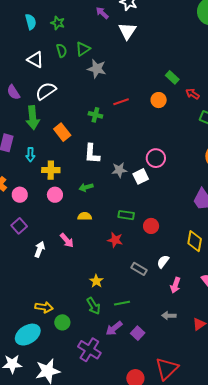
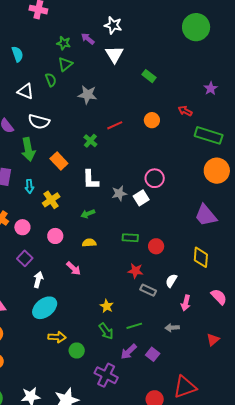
green star: (58, 23) -> (64, 43), moved
green triangle: (83, 49) -> (65, 64), moved
green rectangle: (172, 77) -> (149, 76), moved
white semicircle: (46, 91) -> (39, 122), turned -125
green cross: (95, 115) -> (90, 141), turned 32
yellow cross: (51, 170) -> (51, 200), turned -30
pink circle: (55, 195) -> (55, 236), moved
red star: (115, 240) -> (135, 271), moved
white arrow: (40, 249) -> (38, 280), moved
gray arrow: (169, 316) -> (172, 328), moved
cyan ellipse: (28, 335) -> (45, 308), moved
red triangle: (167, 369) -> (185, 387), turned 30

